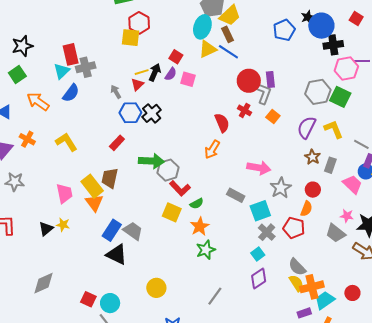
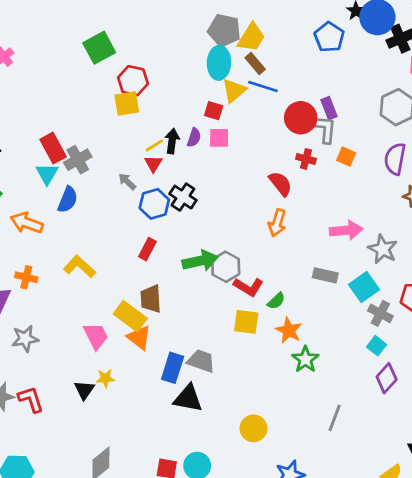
red square: (176, 57) -> (214, 111), moved

